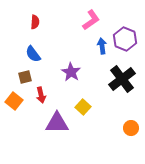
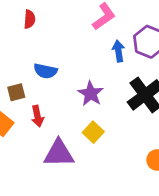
blue semicircle: (33, 54) -> (45, 71), moved, turned -42
purple star: (71, 72) -> (91, 94), moved

